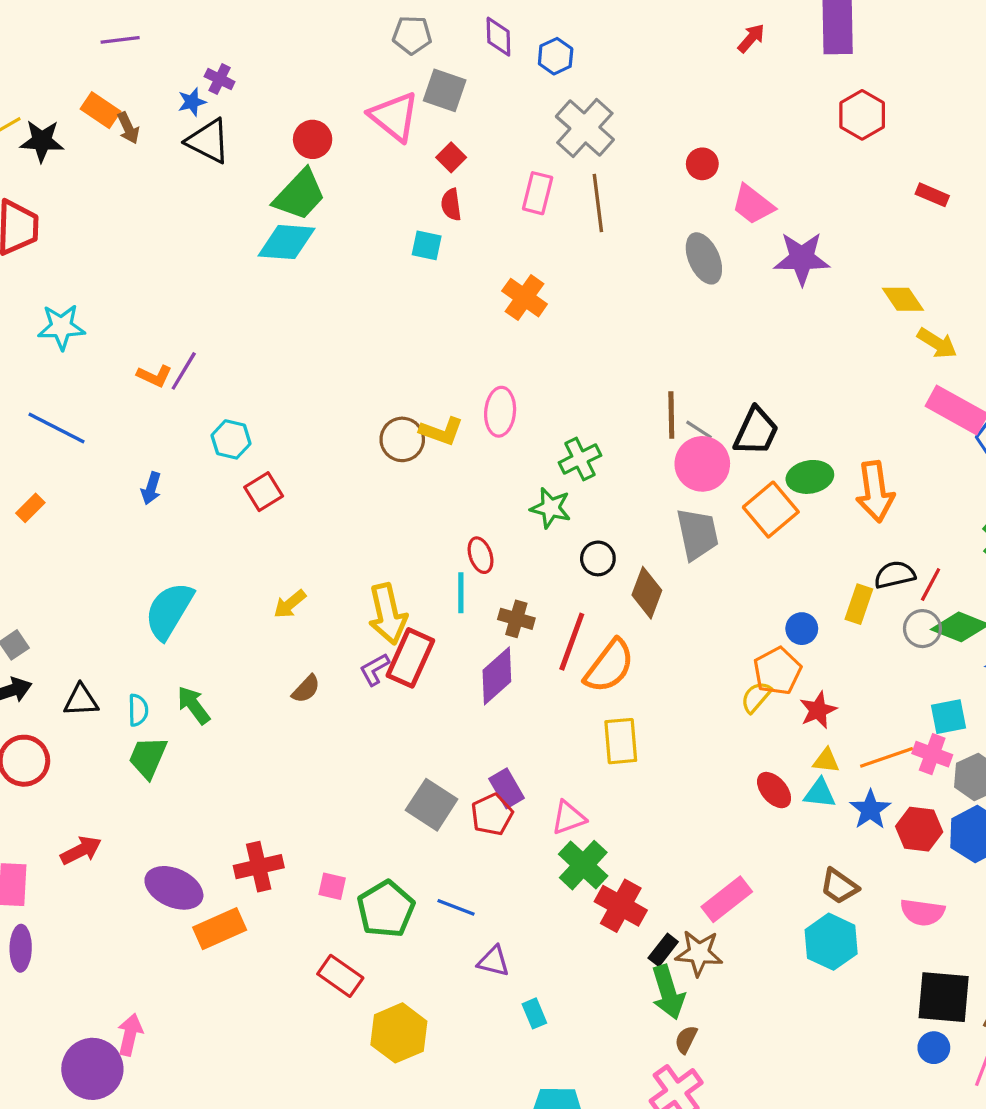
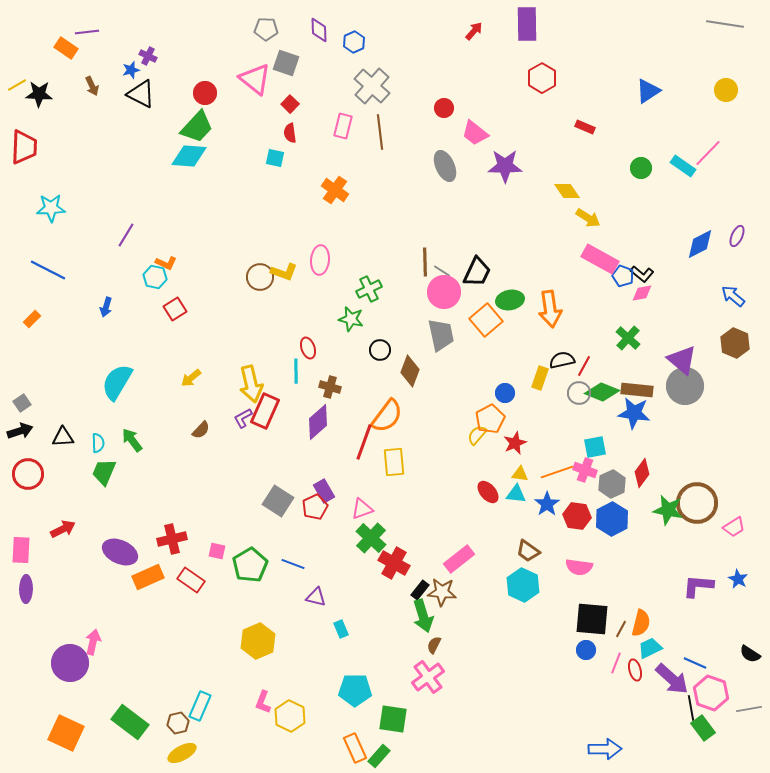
orange rectangle: (101, 110) -> (66, 48), moved
orange L-shape: (154, 376) -> (166, 263), moved
red line: (572, 642) -> (364, 442), moved
red rectangle: (340, 976) -> (191, 580), moved

